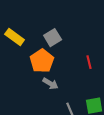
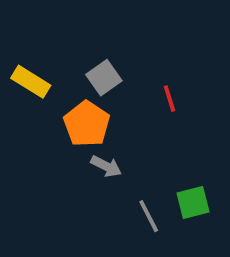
red line: (89, 62) -> (169, 99), moved

